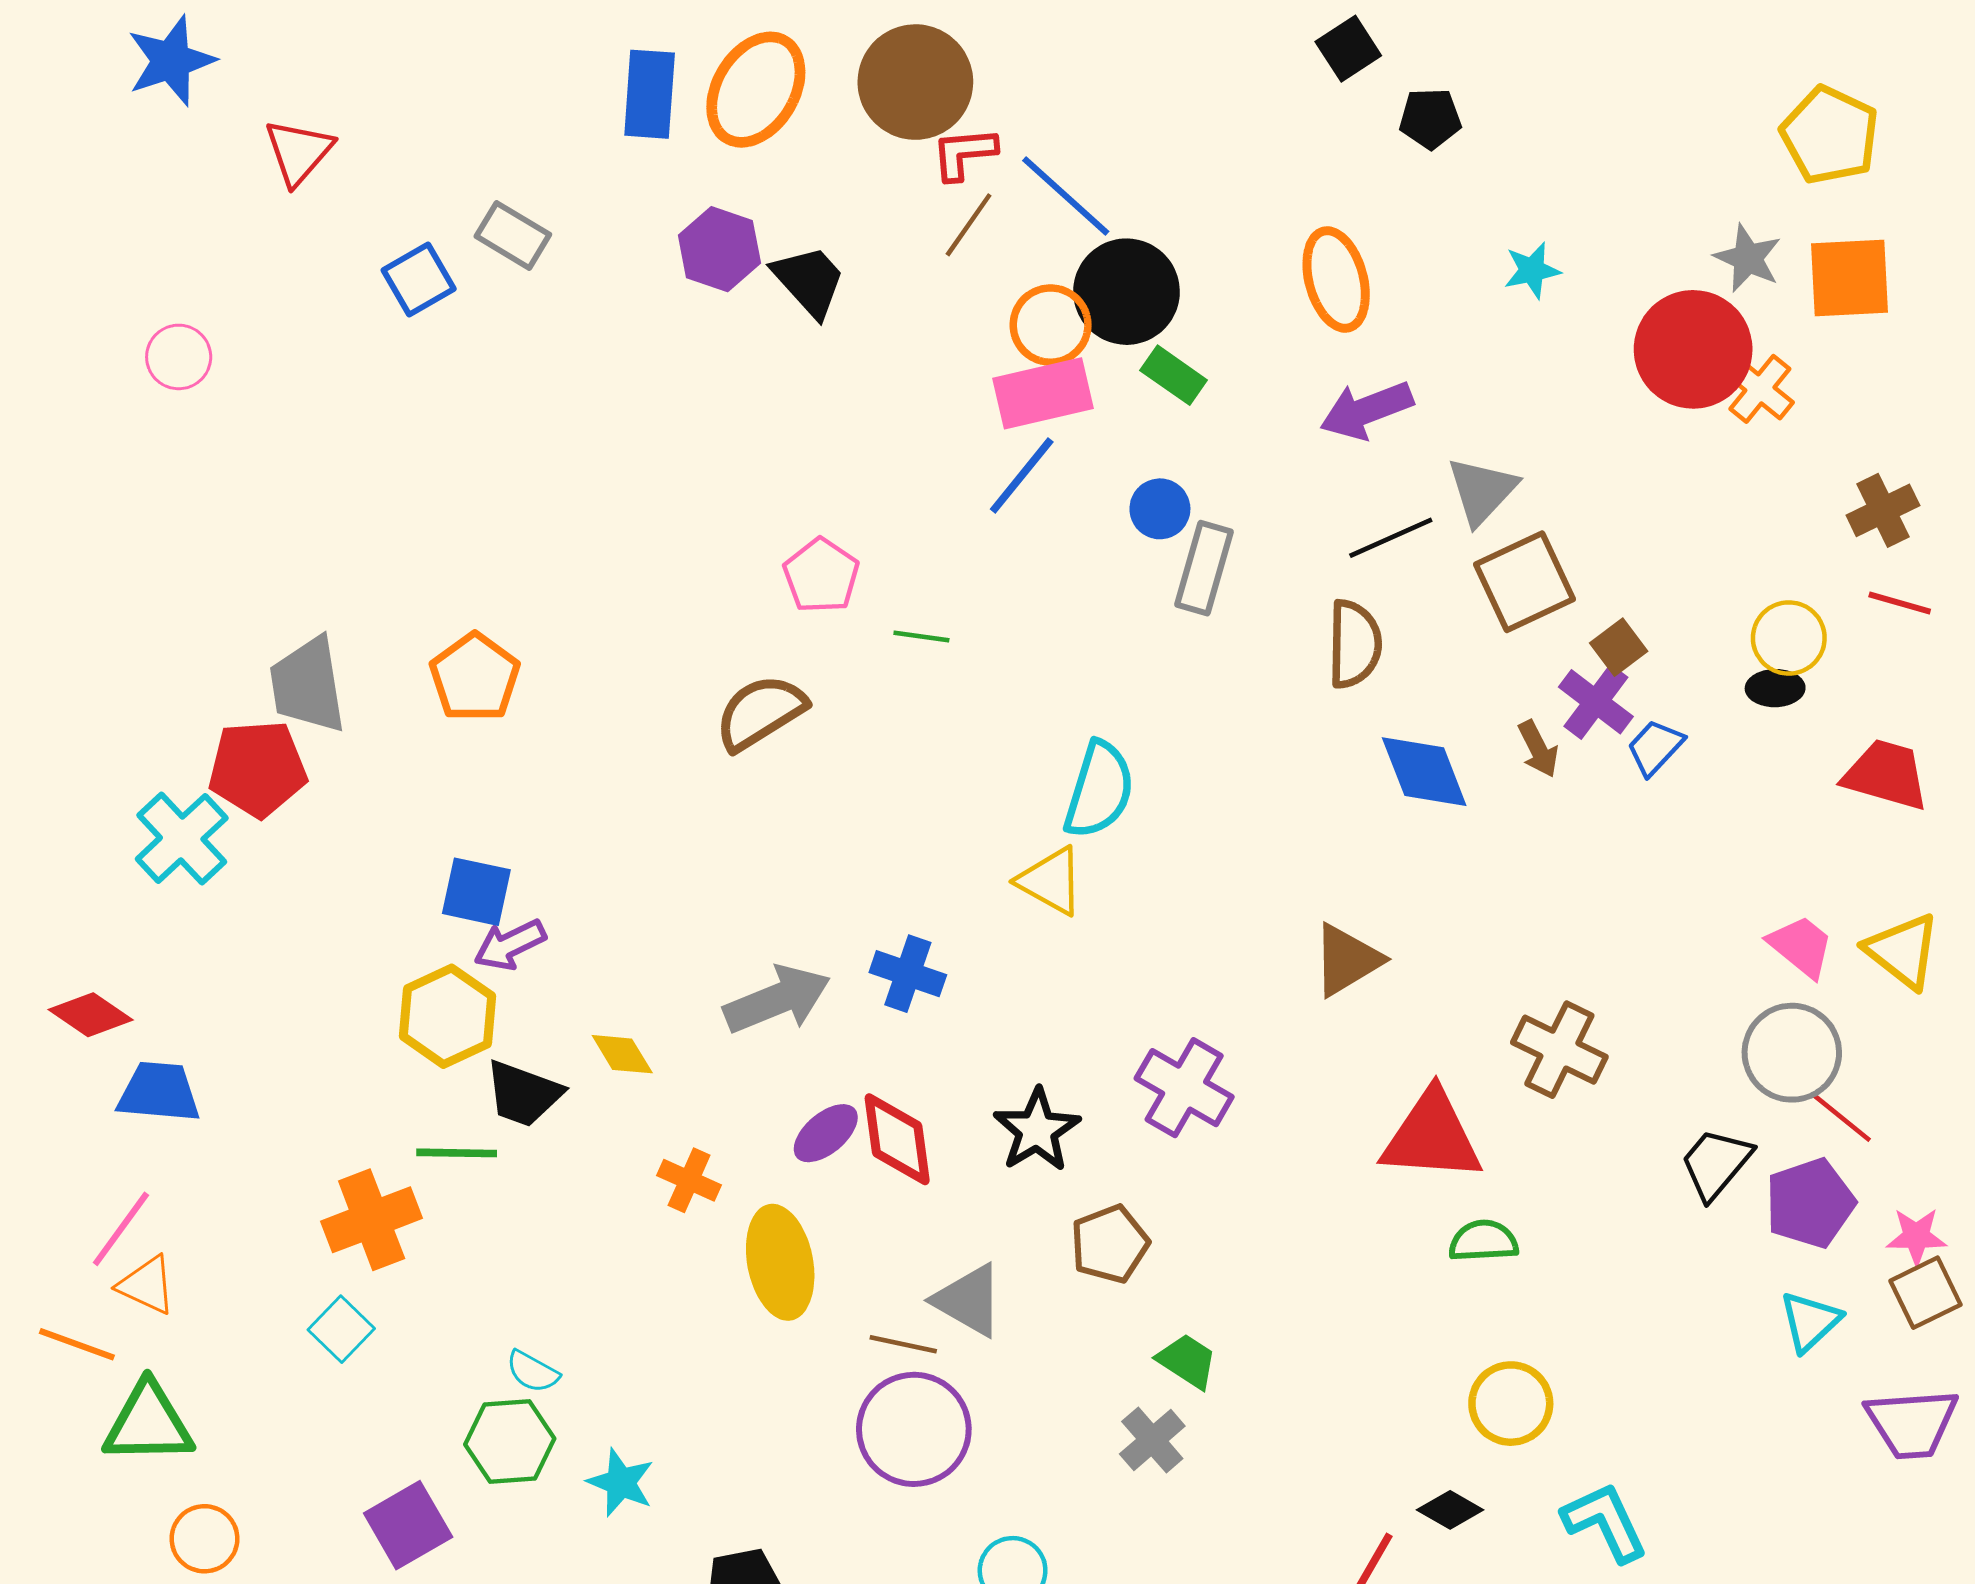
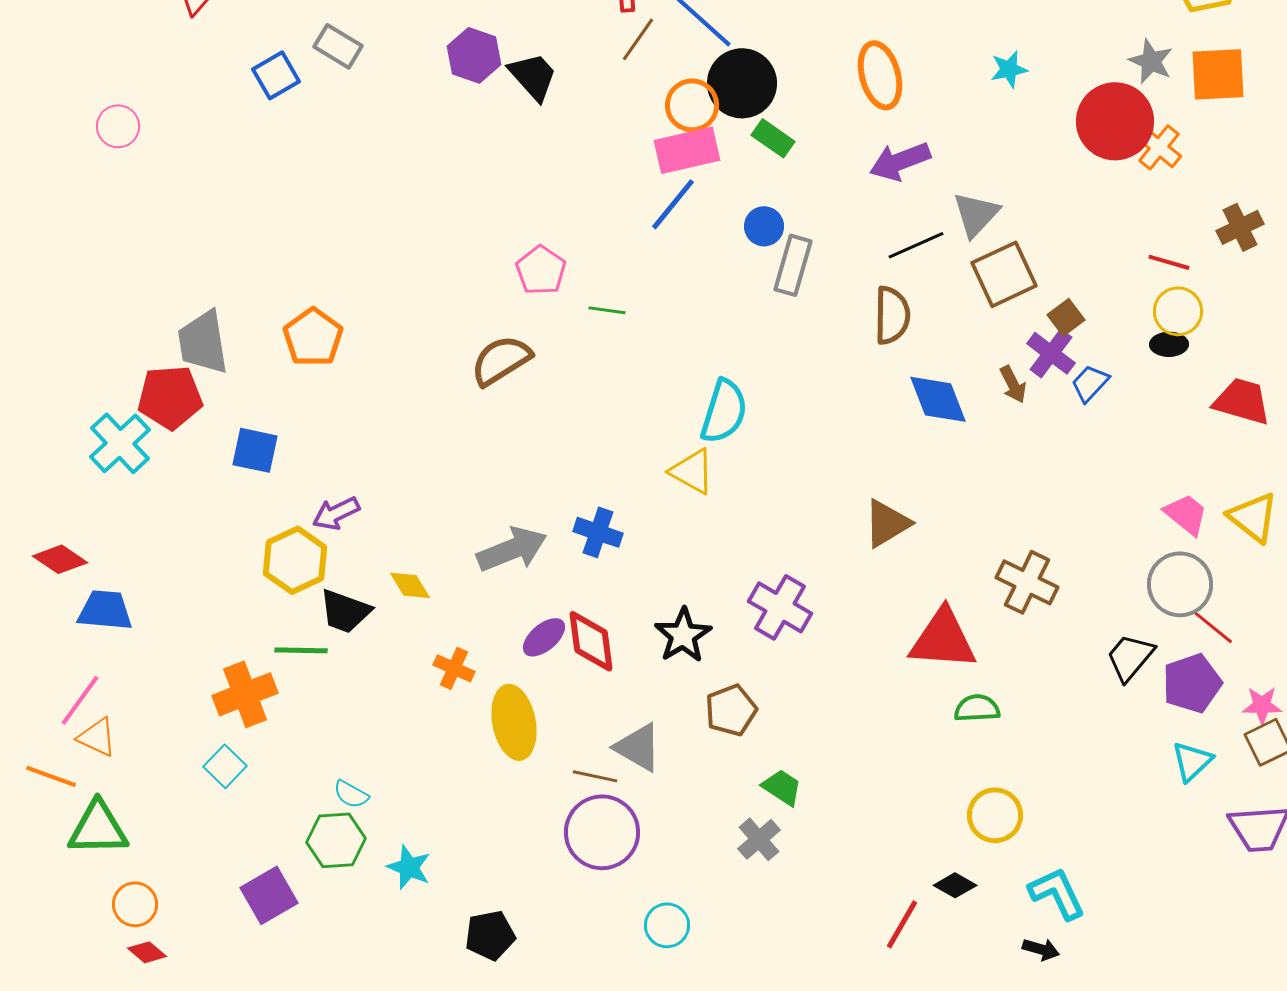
red line: (1900, 603) -> (1169, 262), moved
blue square: (476, 892) -> (255, 450), moved

